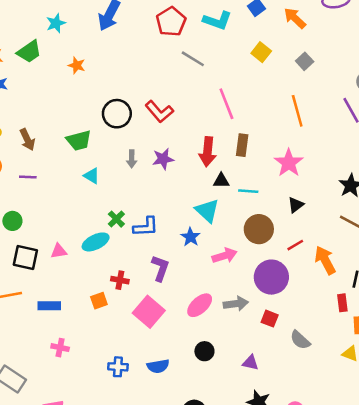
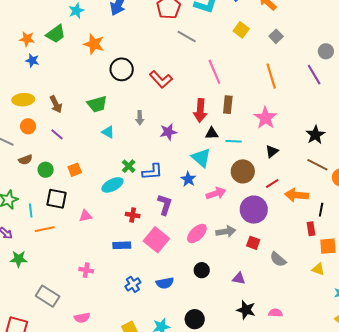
orange star: (77, 65) -> (94, 44), size x1.5
black circle: (117, 114) -> (122, 69), moved
purple star: (163, 159) -> (168, 132), moved
purple line: (28, 177) -> (57, 134), turned 40
pink triangle: (59, 251) -> (86, 216), moved
orange arrow: (325, 260) -> (296, 195), turned -55
orange square: (99, 301) -> (75, 170), moved
blue rectangle: (49, 306) -> (122, 245), moved
blue cross: (118, 367) -> (133, 284), turned -35

